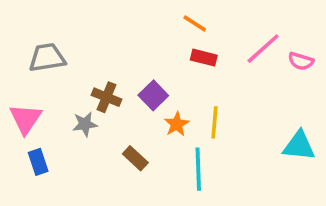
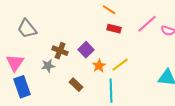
gray trapezoid: (47, 58) -> (27, 29), turned -120
yellow line: (214, 122) -> (120, 65), turned 48
blue rectangle: (38, 162) -> (22, 87), size x1.5

